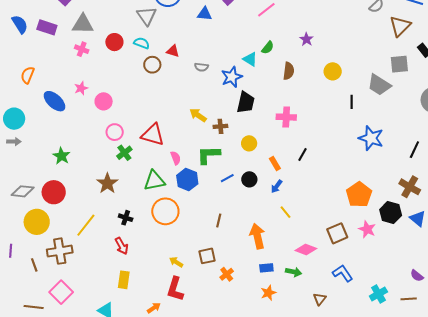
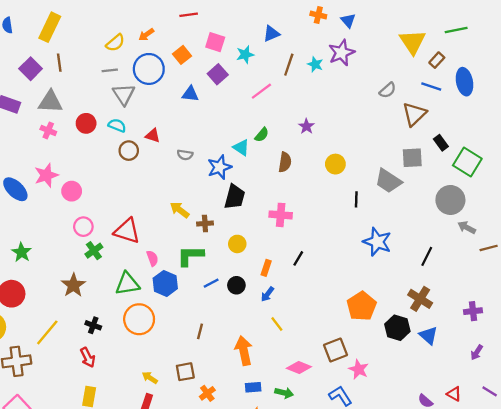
pink star: (81, 88) -> (46, 175), size x1.5
orange rectangle: (275, 164) -> (266, 268), turned 48
pink star: (367, 229) -> (359, 369), moved

